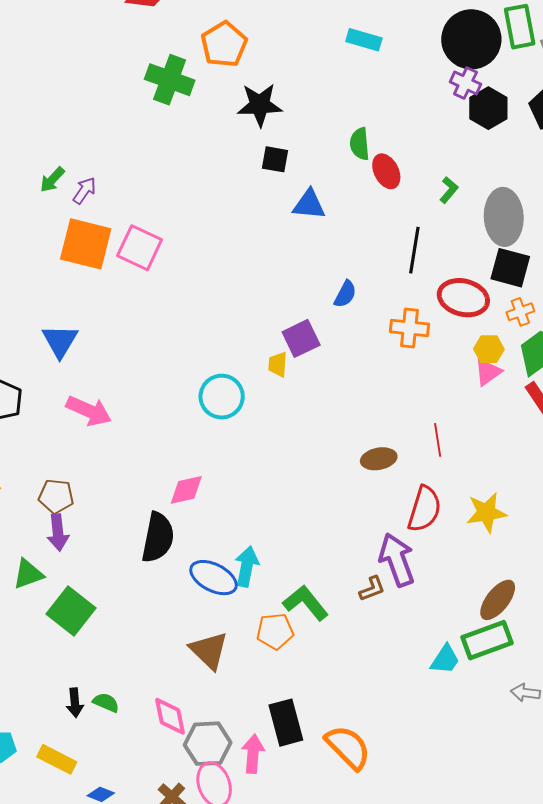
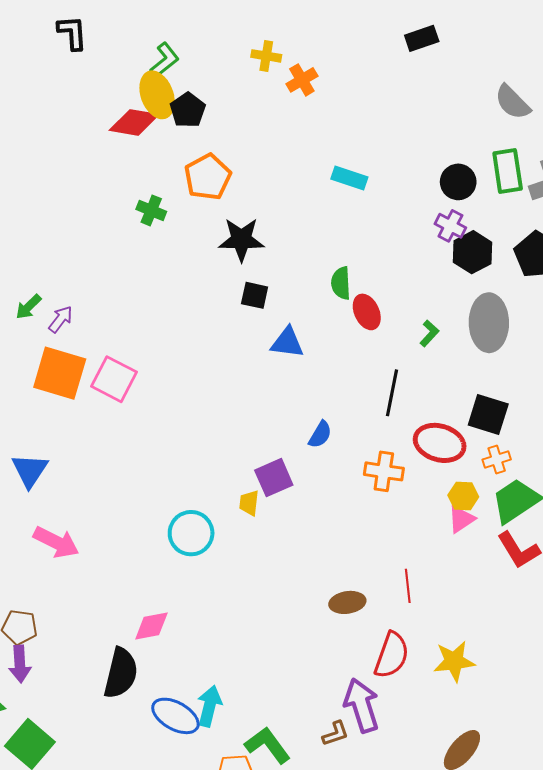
black circle: (471, 39) -> (458, 182), size x0.6
green cross: (170, 80) -> (151, 210), size x0.6
gray ellipse: (504, 217) -> (489, 323), moved

